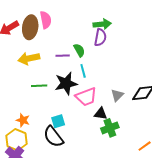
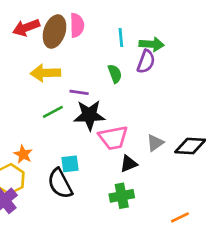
purple line: (63, 56) -> (79, 92), moved
cyan line: (83, 71) -> (121, 37), moved
green line: (39, 86) -> (53, 112), turned -35
black triangle: (101, 114) -> (129, 164), turned -40
green cross: (110, 128) -> (122, 196), moved

